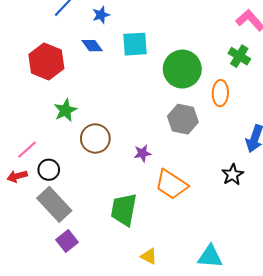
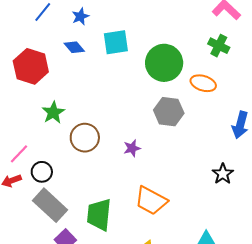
orange ellipse: (220, 93) -> (203, 83), turned -70
black star: (233, 175) -> (223, 174), moved
orange trapezoid: (171, 185) -> (151, 201), moved
green trapezoid: (124, 210) -> (99, 215), moved

